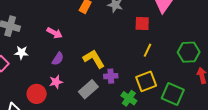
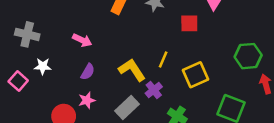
yellow line: (148, 50) -> (163, 59), moved
purple cross: (111, 76) -> (154, 90), turned -32
yellow square: (146, 81) -> (196, 75), moved

